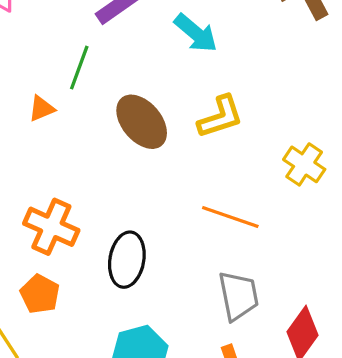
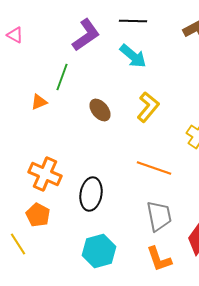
yellow L-shape: (220, 117) -> (148, 107), turned -32
brown ellipse: (142, 122) -> (100, 110), size x0.7

